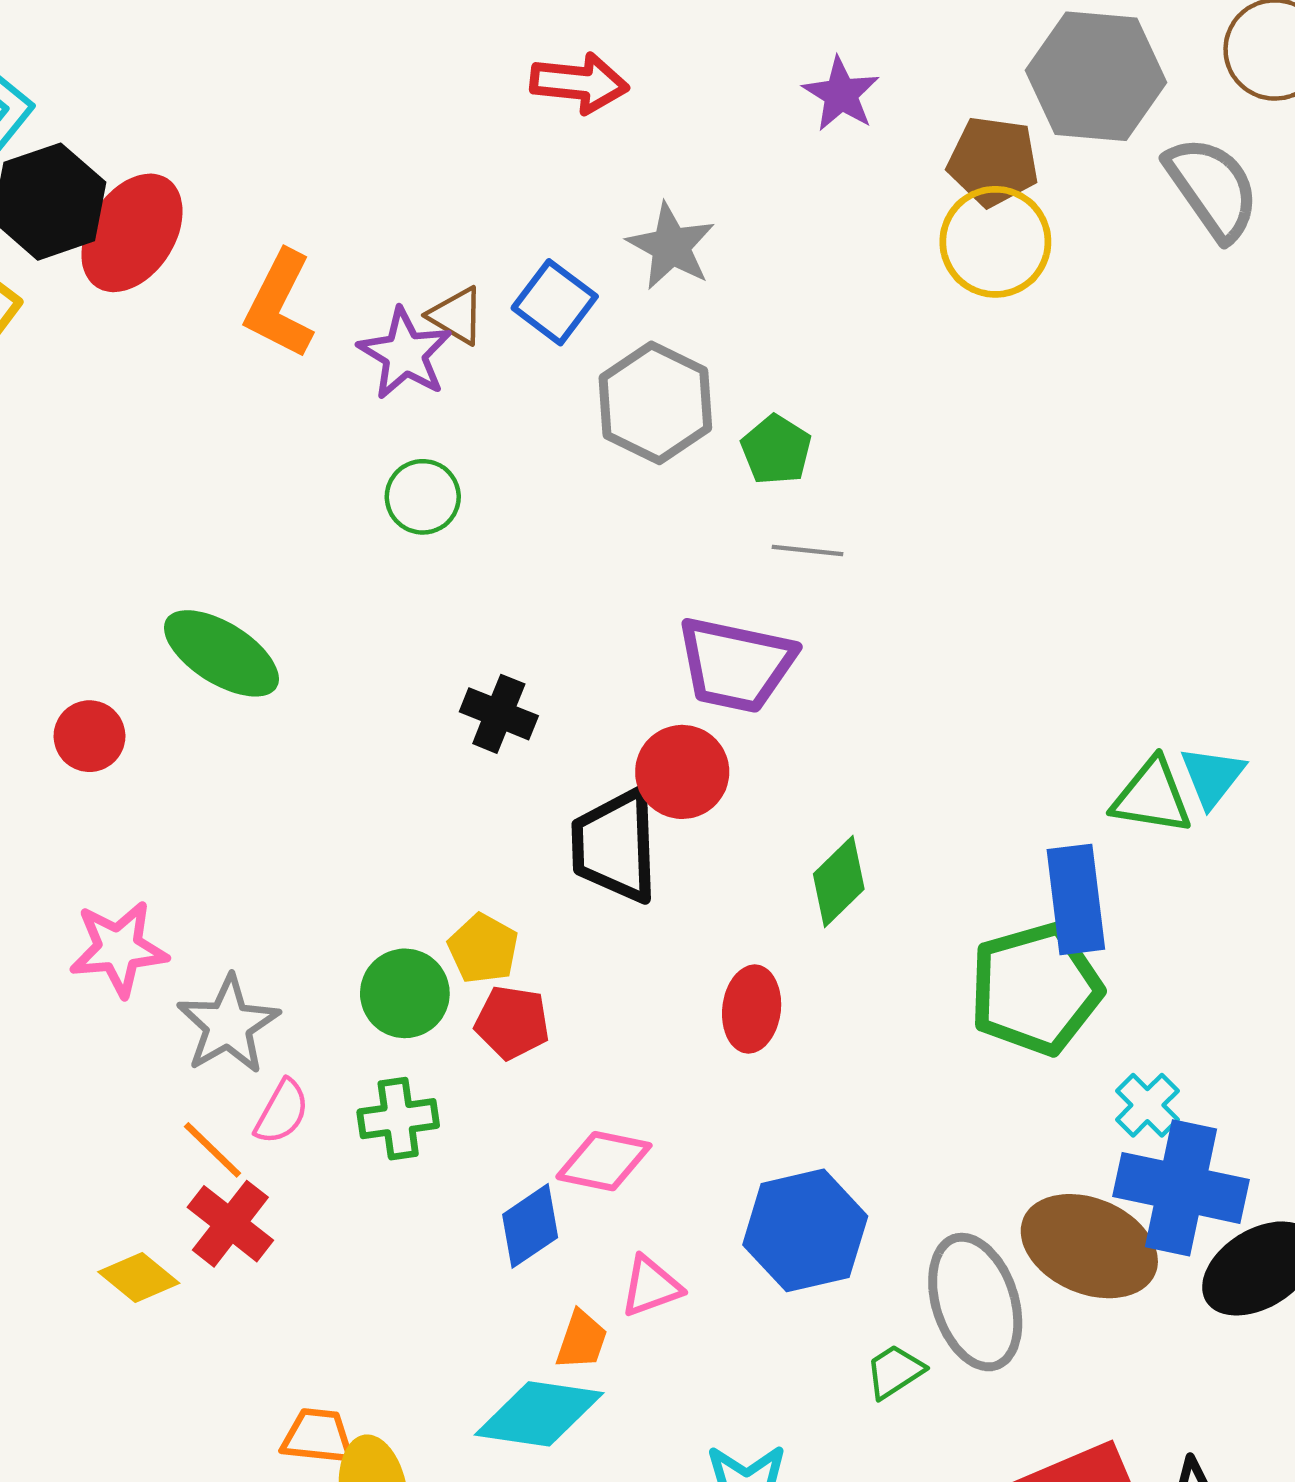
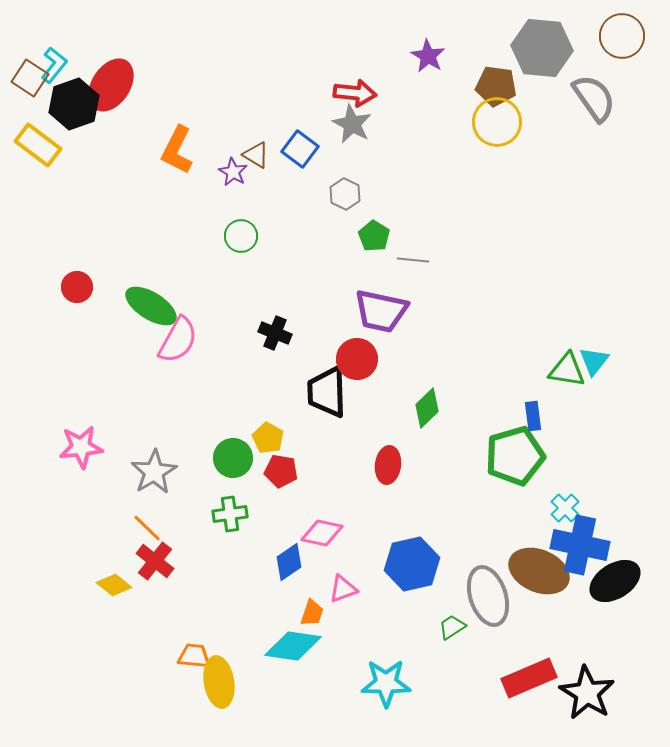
red arrow: (579, 83) -> (355, 93), moved
red ellipse: (132, 233) -> (111, 85), moved
purple star: (405, 354) -> (233, 172), size x0.7
gray hexagon: (655, 403) -> (345, 194), size x0.6
green pentagon: (776, 450) -> (374, 236), moved
red circle: (89, 736) -> (77, 287), moved
blue rectangle: (1076, 899) -> (533, 416), size x0.6
pink star: (119, 949) -> (81, 447), moved
pink semicircle: (282, 1112) -> (178, 340), moved, size x1.6

